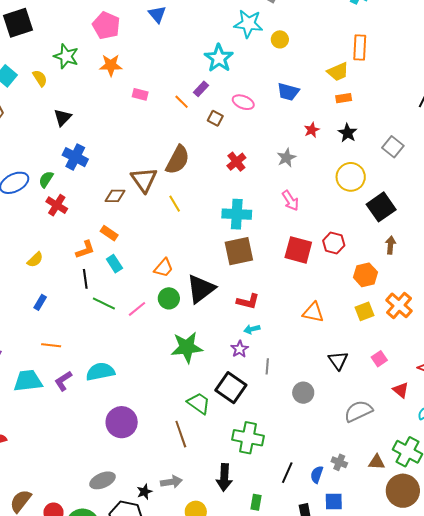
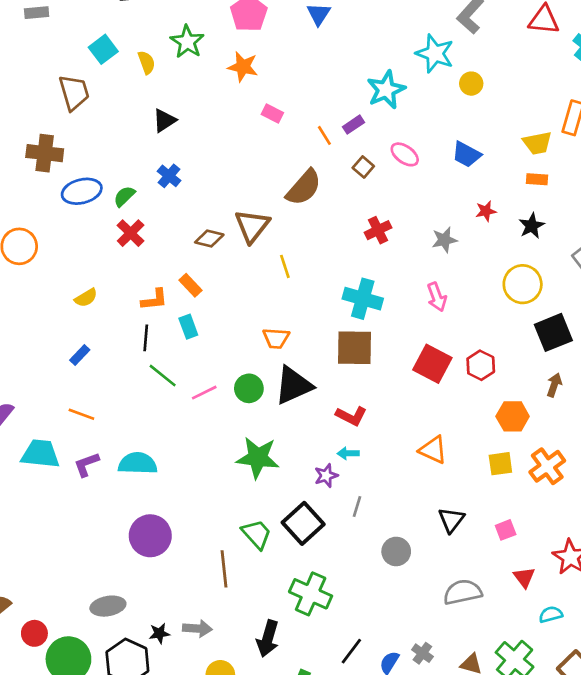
blue cross: (75, 157) -> (169, 176), size x0.7
brown semicircle: (178, 160) -> (304, 187), moved
orange trapezoid: (164, 268) -> (276, 338), moved, turned 40

